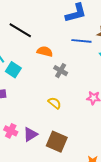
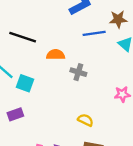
yellow semicircle: (55, 103) -> (86, 120), moved

